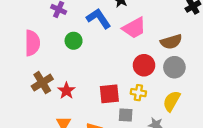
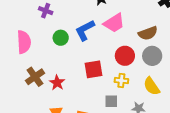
blue L-shape: (99, 18) -> (85, 30), moved, turned -80
red square: (109, 94) -> (94, 69), moved
yellow semicircle: (172, 101) -> (152, 86), turned -60

